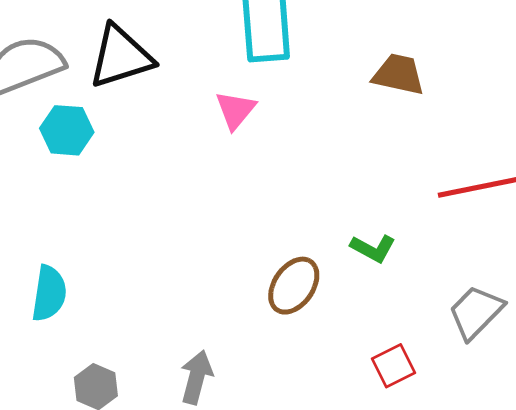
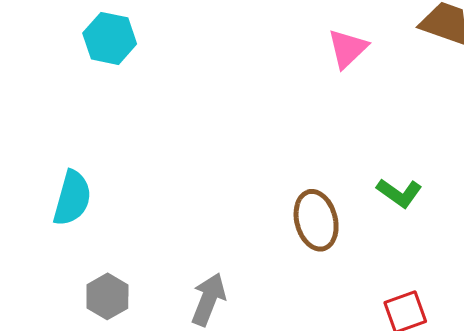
pink triangle: (236, 110) -> (348, 49), moved
brown ellipse: (294, 286) -> (316, 220), turned -56

